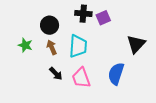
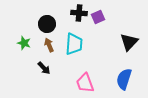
black arrow: (56, 74) -> (44, 68), moved
blue semicircle: (116, 74) -> (124, 79), moved
pink trapezoid: (81, 78) -> (85, 83), moved

